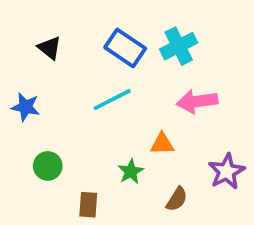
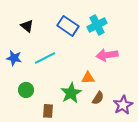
cyan line: (112, 100) -> (45, 58), moved
green star: (131, 171) -> (71, 93), size x1.5
purple star: (227, 171) -> (123, 105), moved
brown semicircle: (177, 199) -> (98, 98), moved

